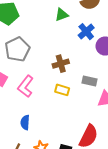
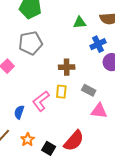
pink L-shape: (26, 86) -> (41, 101), moved
yellow rectangle: (62, 90) -> (61, 92), turned 64

